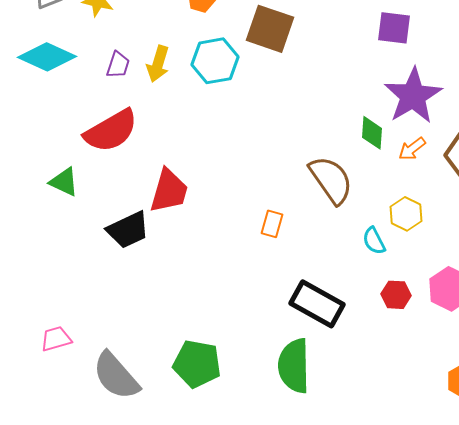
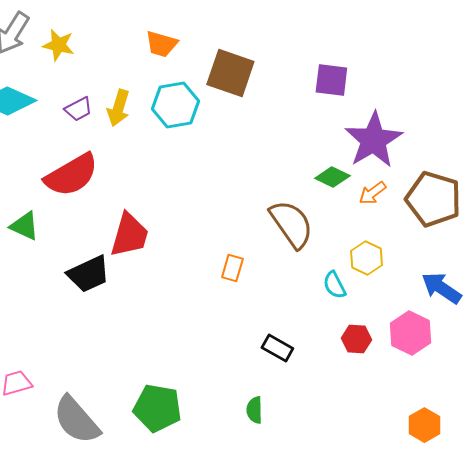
purple square: (394, 28) -> (331, 80), moved
purple trapezoid: (118, 65) -> (78, 109), turned 44
green diamond: (372, 133) -> (332, 177), turned -68
black rectangle: (317, 304) -> (277, 348), size x0.6
green semicircle: (294, 366) -> (254, 410), size x0.5

